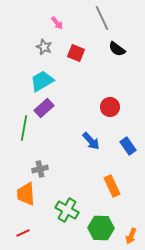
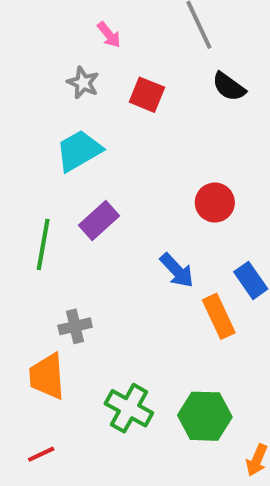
purple rectangle: (44, 108) -> (99, 220), moved
orange rectangle: (112, 186) -> (219, 316), moved
green hexagon: (101, 228) -> (205, 416), moved

